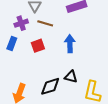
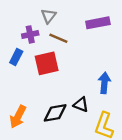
blue arrow: (70, 44) -> (104, 83), moved
red square: (38, 46) -> (47, 63), size x1.5

